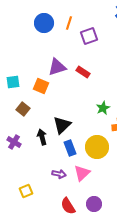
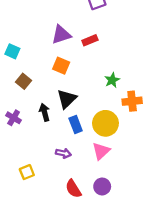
red rectangle: (83, 72) -> (90, 40), turned -56
cyan square: (13, 82) -> (12, 51), turned 32
orange square: (41, 86) -> (61, 66), moved
pink triangle: (82, 173) -> (101, 151), moved

